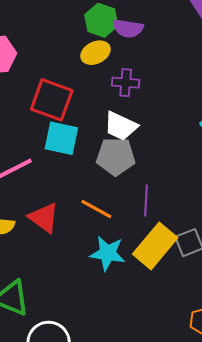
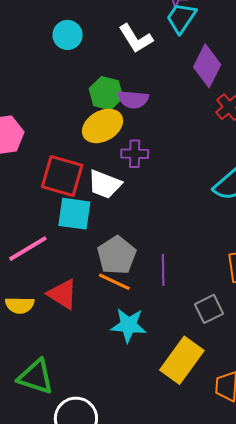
yellow ellipse: (96, 53) -> (103, 126), size x1.4
white trapezoid: (121, 126) -> (105, 184), moved
gray pentagon: (116, 156) -> (117, 255), moved, turned -30
yellow rectangle: (155, 246) -> (182, 360), moved

